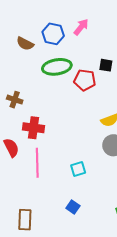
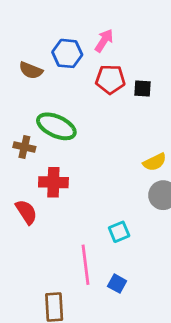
green ellipse: (57, 67) -> (56, 126), moved, turned 40
red pentagon: (85, 80) -> (110, 79), moved
pink line: (37, 163) -> (86, 265), moved

